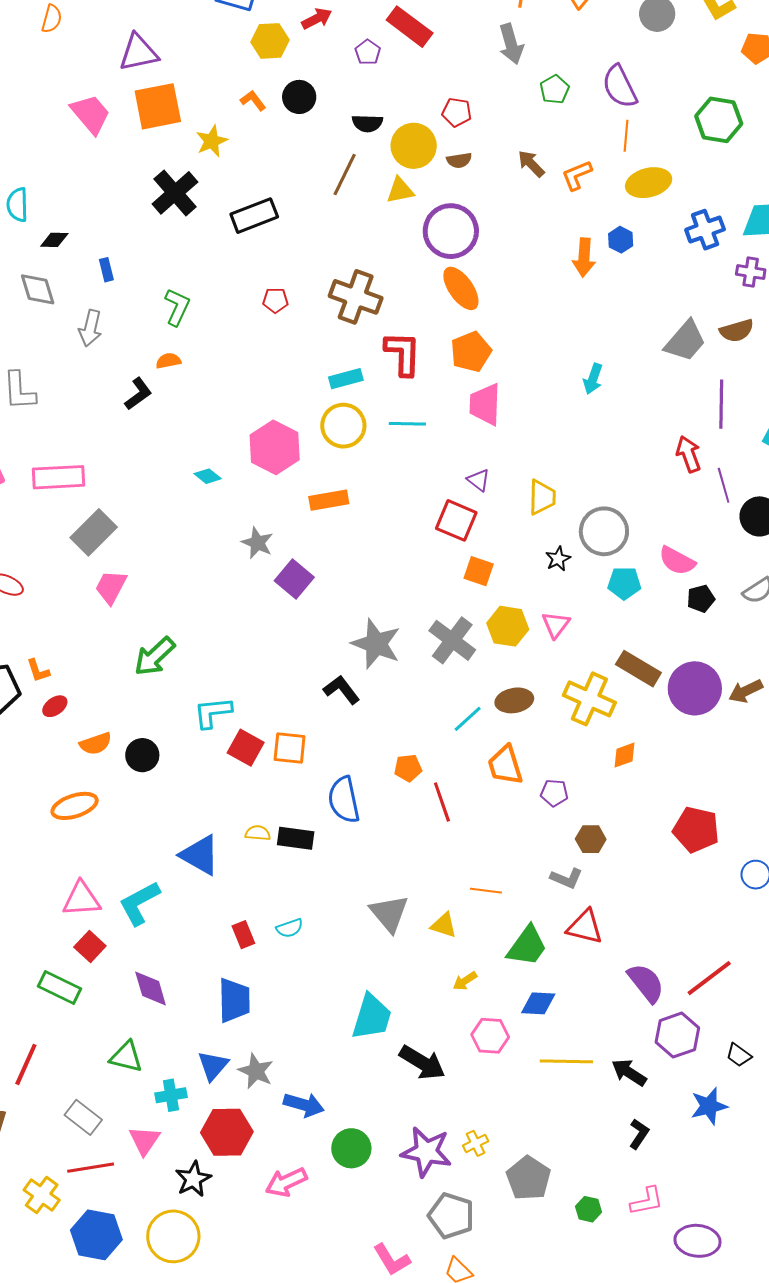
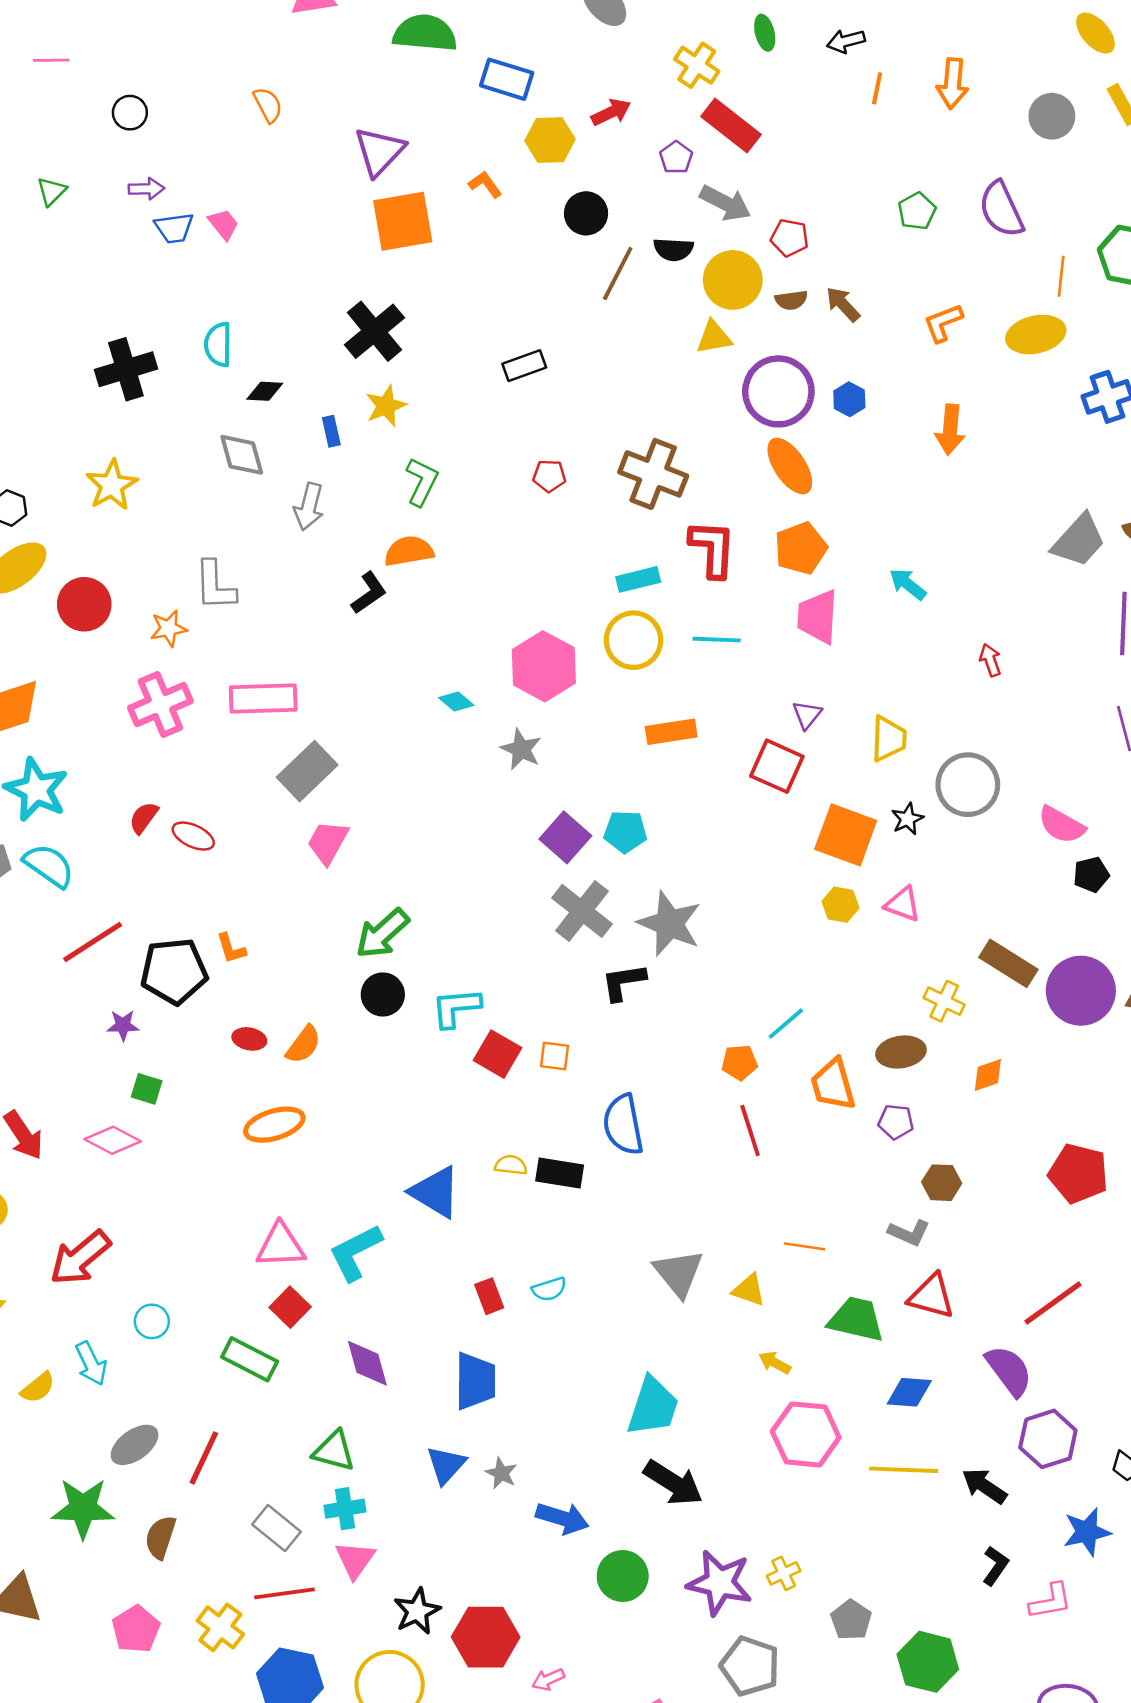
orange semicircle: (52, 19) -> (268, 105), turned -44
gray arrow: (511, 44) -> (725, 203), moved, turned -48
purple triangle: (139, 53) -> (379, 151), turned -36
orange L-shape: (253, 100) -> (485, 184), moved
pink trapezoid: (91, 114) -> (224, 224), moved, size x0.6
orange line: (626, 136) -> (1061, 276), moved
yellow star: (212, 141) -> (386, 406), moved
brown arrow: (531, 164) -> (843, 304), moved
brown line: (345, 175) -> (618, 274), moved
black cross: (175, 193) -> (374, 331), moved
black rectangle: (254, 216) -> (524, 366), size x0.7
blue hexagon: (621, 240) -> (849, 399), moved
orange semicircle: (168, 361) -> (409, 551), size x1.5
cyan arrow: (593, 379) -> (908, 584), moved, turned 108
red arrow: (689, 454) -> (990, 660), moved, size x0.7
purple triangle: (479, 480) -> (807, 715), turned 30
orange rectangle: (329, 500) -> (671, 732), moved
gray star: (257, 543) -> (521, 749), moved
orange square: (479, 571) -> (846, 835), moved, size x1.6
cyan pentagon: (624, 583) -> (625, 832), moved
pink triangle: (556, 625) -> (903, 904), turned -48
yellow hexagon: (508, 626) -> (840, 905), size x0.7
gray cross: (452, 640) -> (582, 911), moved
black L-shape: (342, 690) -> (623, 982), turned -63
yellow cross: (589, 699) -> (944, 1001), size x0.6
brown ellipse: (514, 700) -> (901, 1052), moved
red ellipse: (55, 706) -> (249, 1039), moved, turned 45
orange semicircle: (96, 744) -> (303, 1045), turned -36
orange square: (290, 748) -> (554, 1056), size x0.7
black circle: (142, 755) -> (383, 994), moved
orange pentagon: (408, 768) -> (740, 1062), moved
green trapezoid: (527, 946) -> (856, 1319), turned -114
red line: (709, 978) -> (1053, 1303), moved
yellow arrow: (465, 981) -> (775, 1363), turned 60
blue diamond: (538, 1003) -> (909, 1392), moved
pink hexagon: (490, 1036) -> (806, 1434), size x1.4
black arrow: (422, 1063) -> (673, 1483), moved
gray star: (256, 1071) -> (501, 1473), size x0.7
cyan cross: (171, 1095) -> (345, 1509), moved
red hexagon: (227, 1132) -> (486, 1637), moved
gray pentagon: (528, 1178) -> (851, 1620), size x0.7
pink arrow: (286, 1182) -> (548, 1679), moved, size x0.6
pink L-shape: (647, 1201) -> (1051, 1601), moved
green hexagon: (588, 1209) -> (928, 1662), size x1.8

